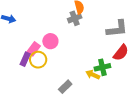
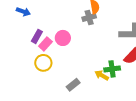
purple rectangle: (25, 59) -> (37, 36), moved
yellow circle: (38, 60) -> (43, 63), moved

